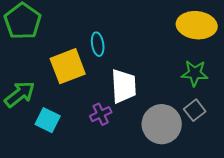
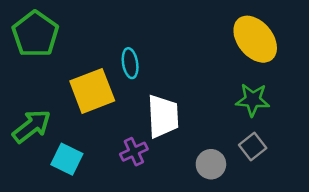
yellow ellipse: (197, 25) -> (255, 39), turned 45
gray circle: (162, 124) -> (211, 164), size x0.6

